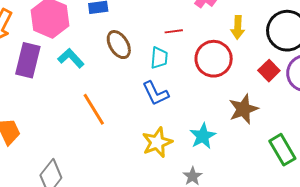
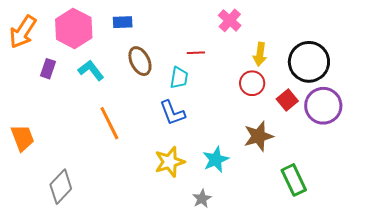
red circle: (214, 59) -> (252, 83), moved, size x0.7
purple rectangle: (28, 60) -> (48, 69), size x0.6

